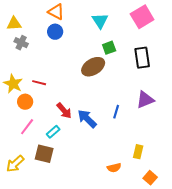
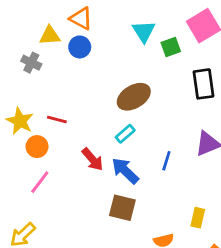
yellow triangle: (14, 24) -> (50, 36), moved
green square: (109, 48) -> (171, 47), moved
cyan rectangle: (53, 132) -> (125, 134), moved
brown square: (44, 154) -> (122, 208), moved

